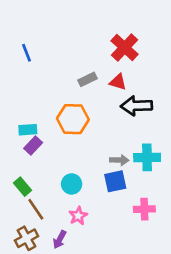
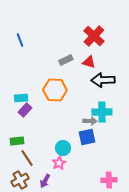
cyan cross: (147, 157) -> (102, 112), moved
cyan circle: (72, 184) -> (63, 148), moved
green rectangle: (23, 187) -> (17, 141), turned -56
pink cross: (144, 209) -> (109, 180), moved

